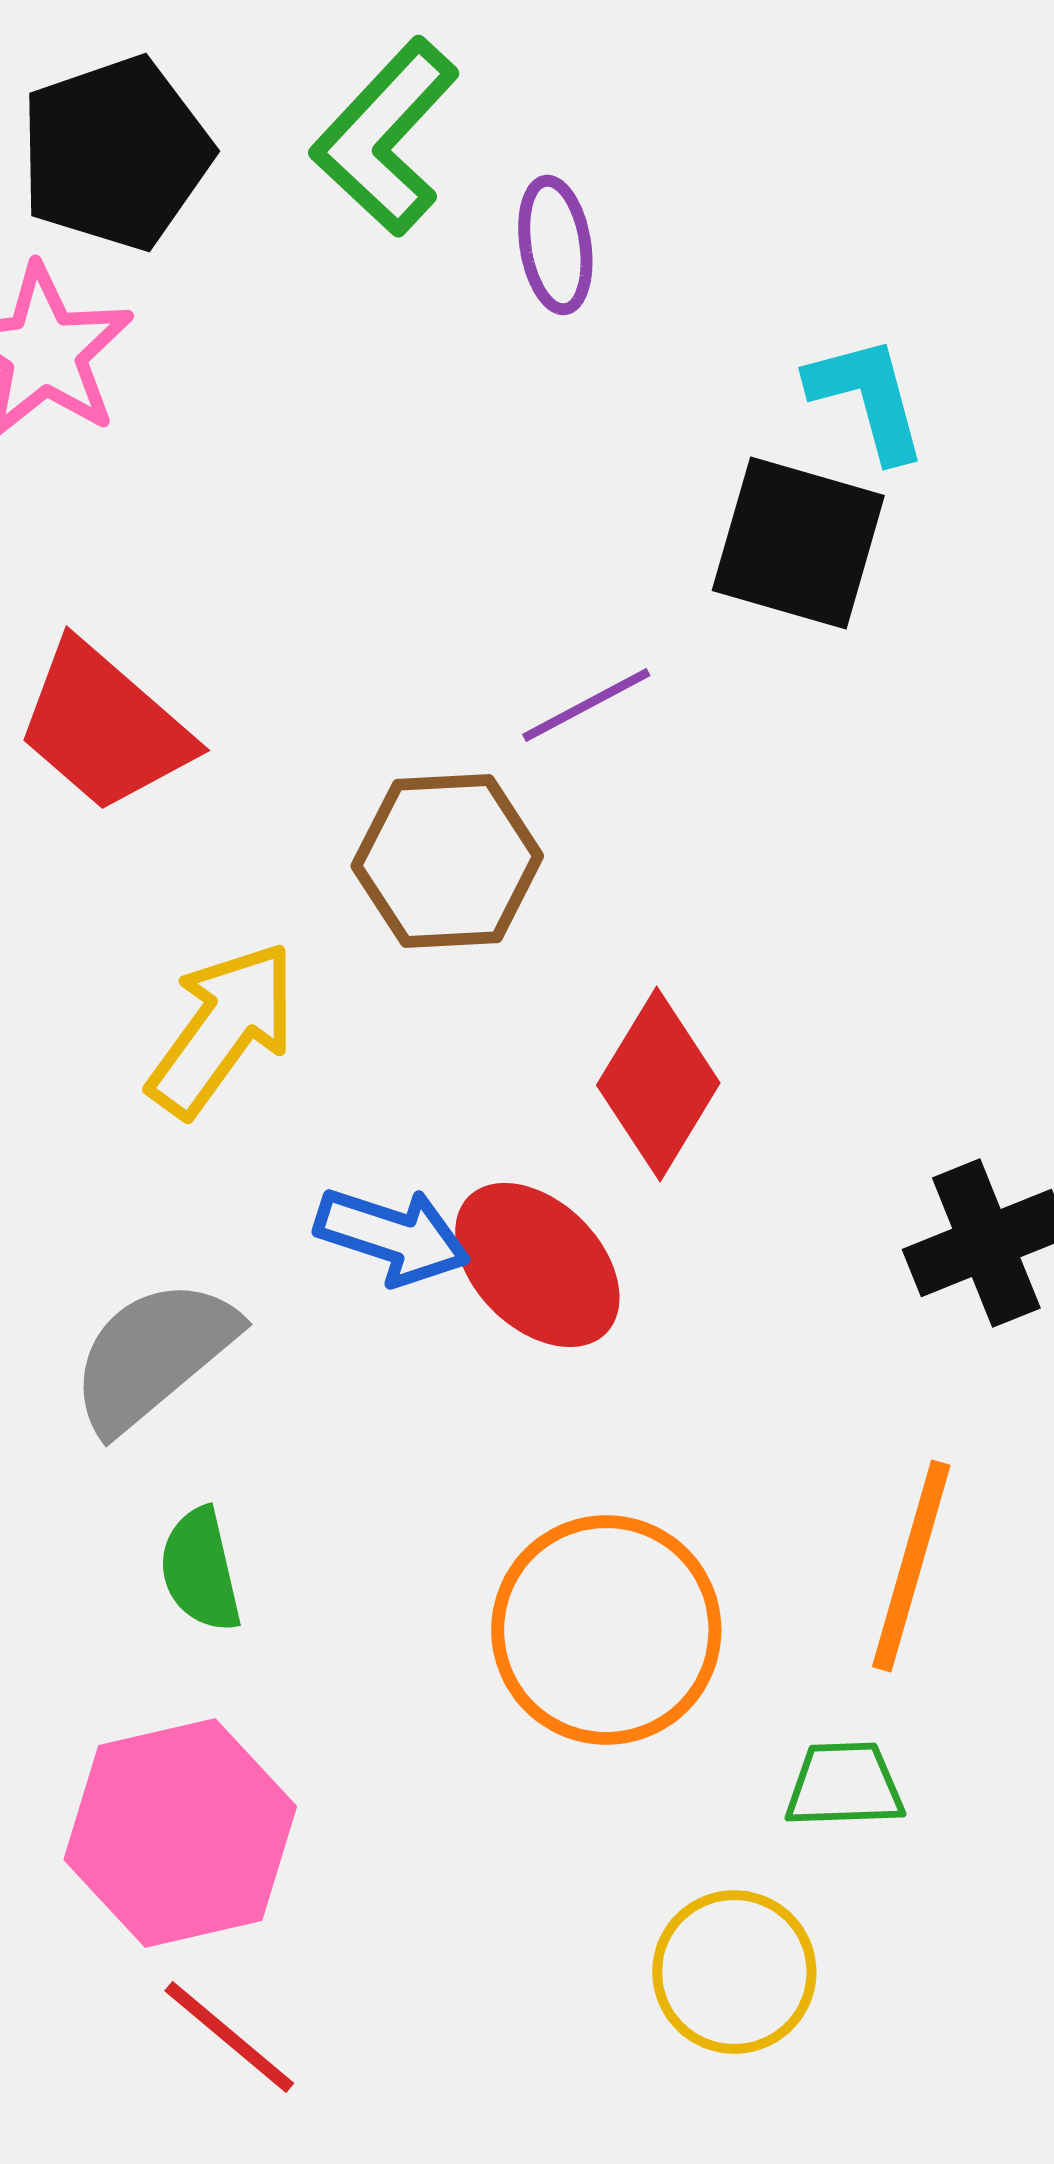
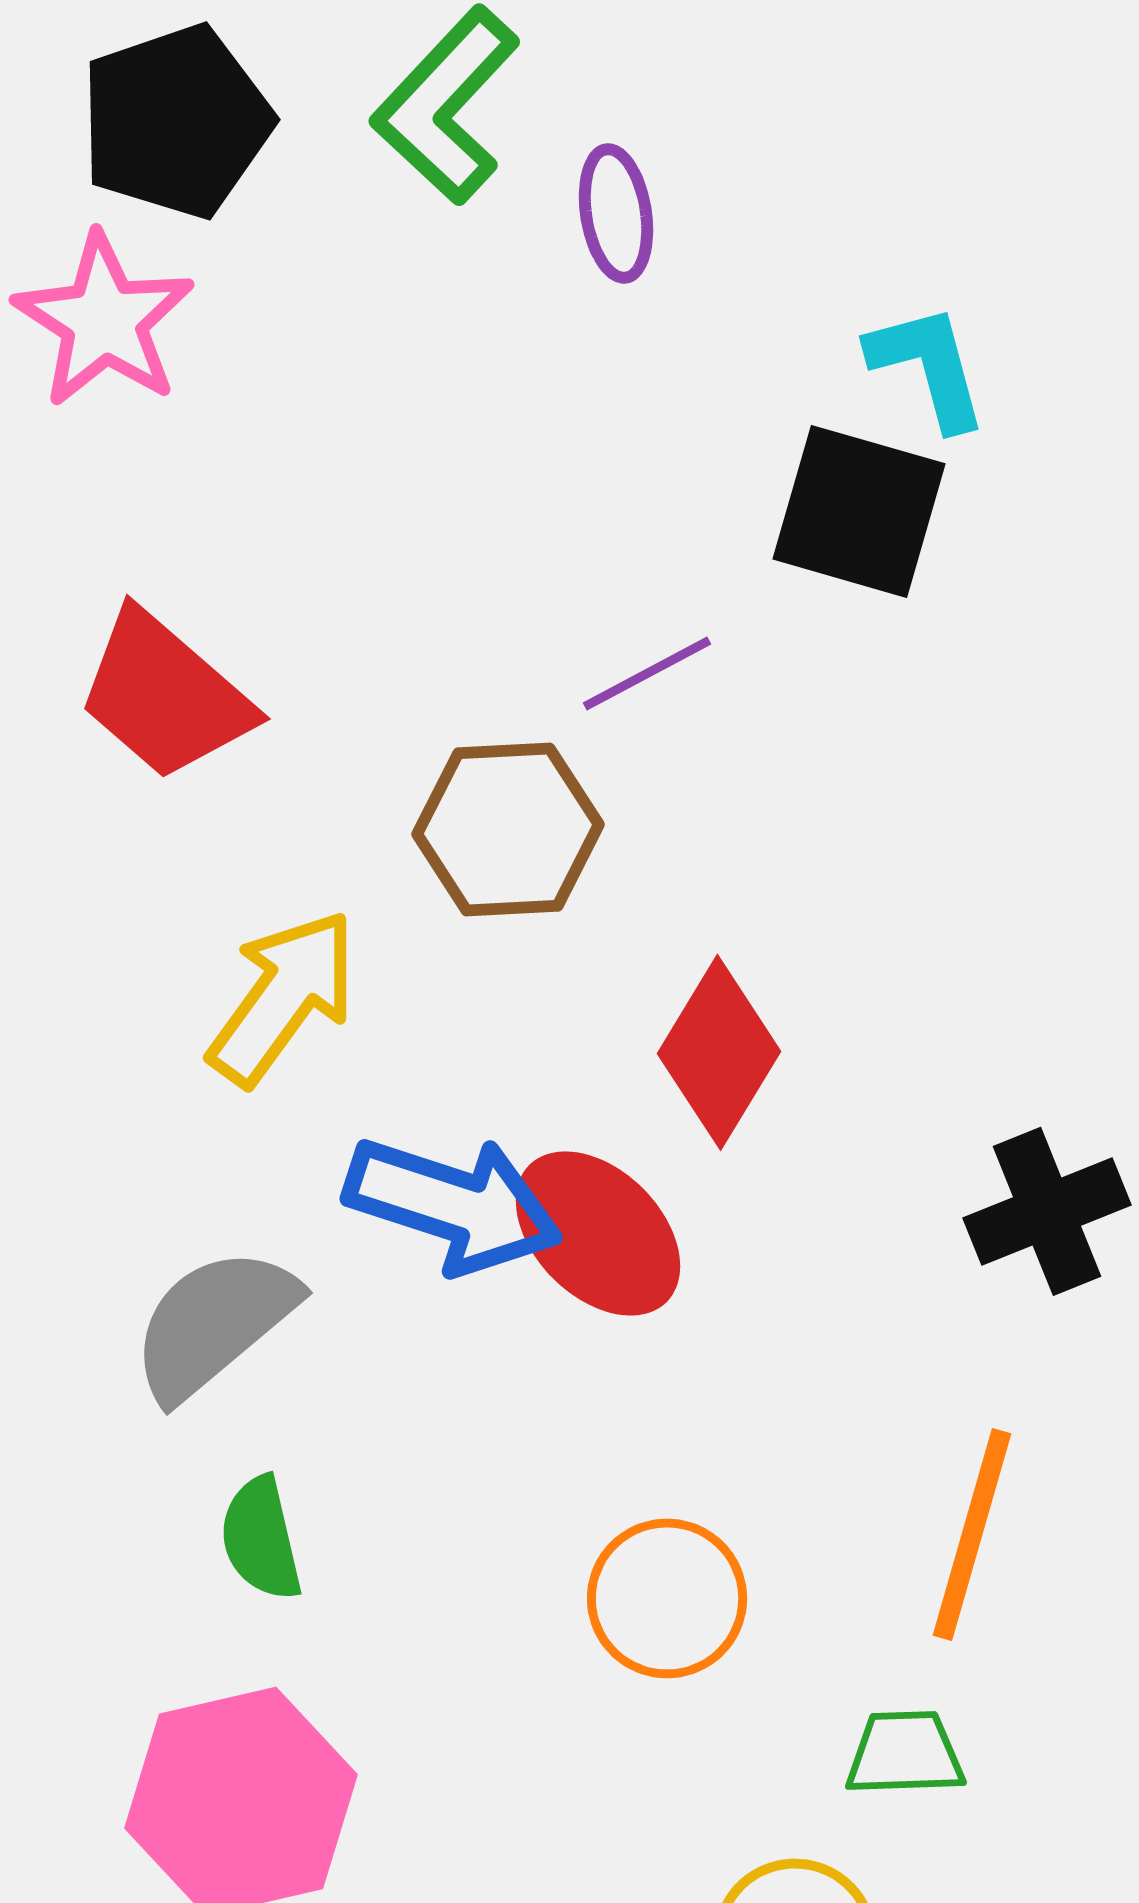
blue arrow: (392, 1236) -> (453, 1204), size x1.4
orange circle: (606, 1630) -> (667, 1598), size x0.7

